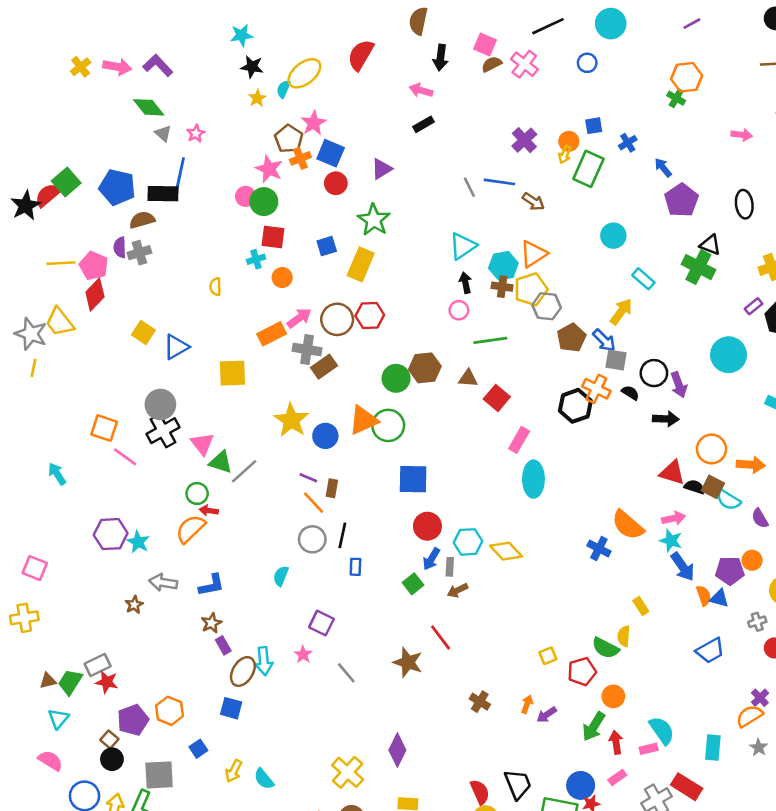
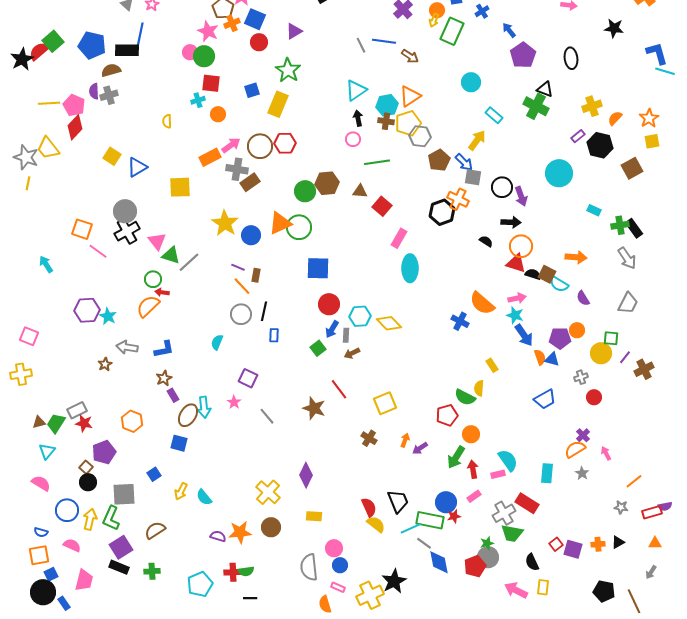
black semicircle: (630, 393) -> (486, 241), moved
orange circle: (712, 449) -> (521, 246), moved
yellow square: (548, 656) -> (385, 403), moved, size x1.6
orange hexagon: (170, 711) -> (132, 421), moved

